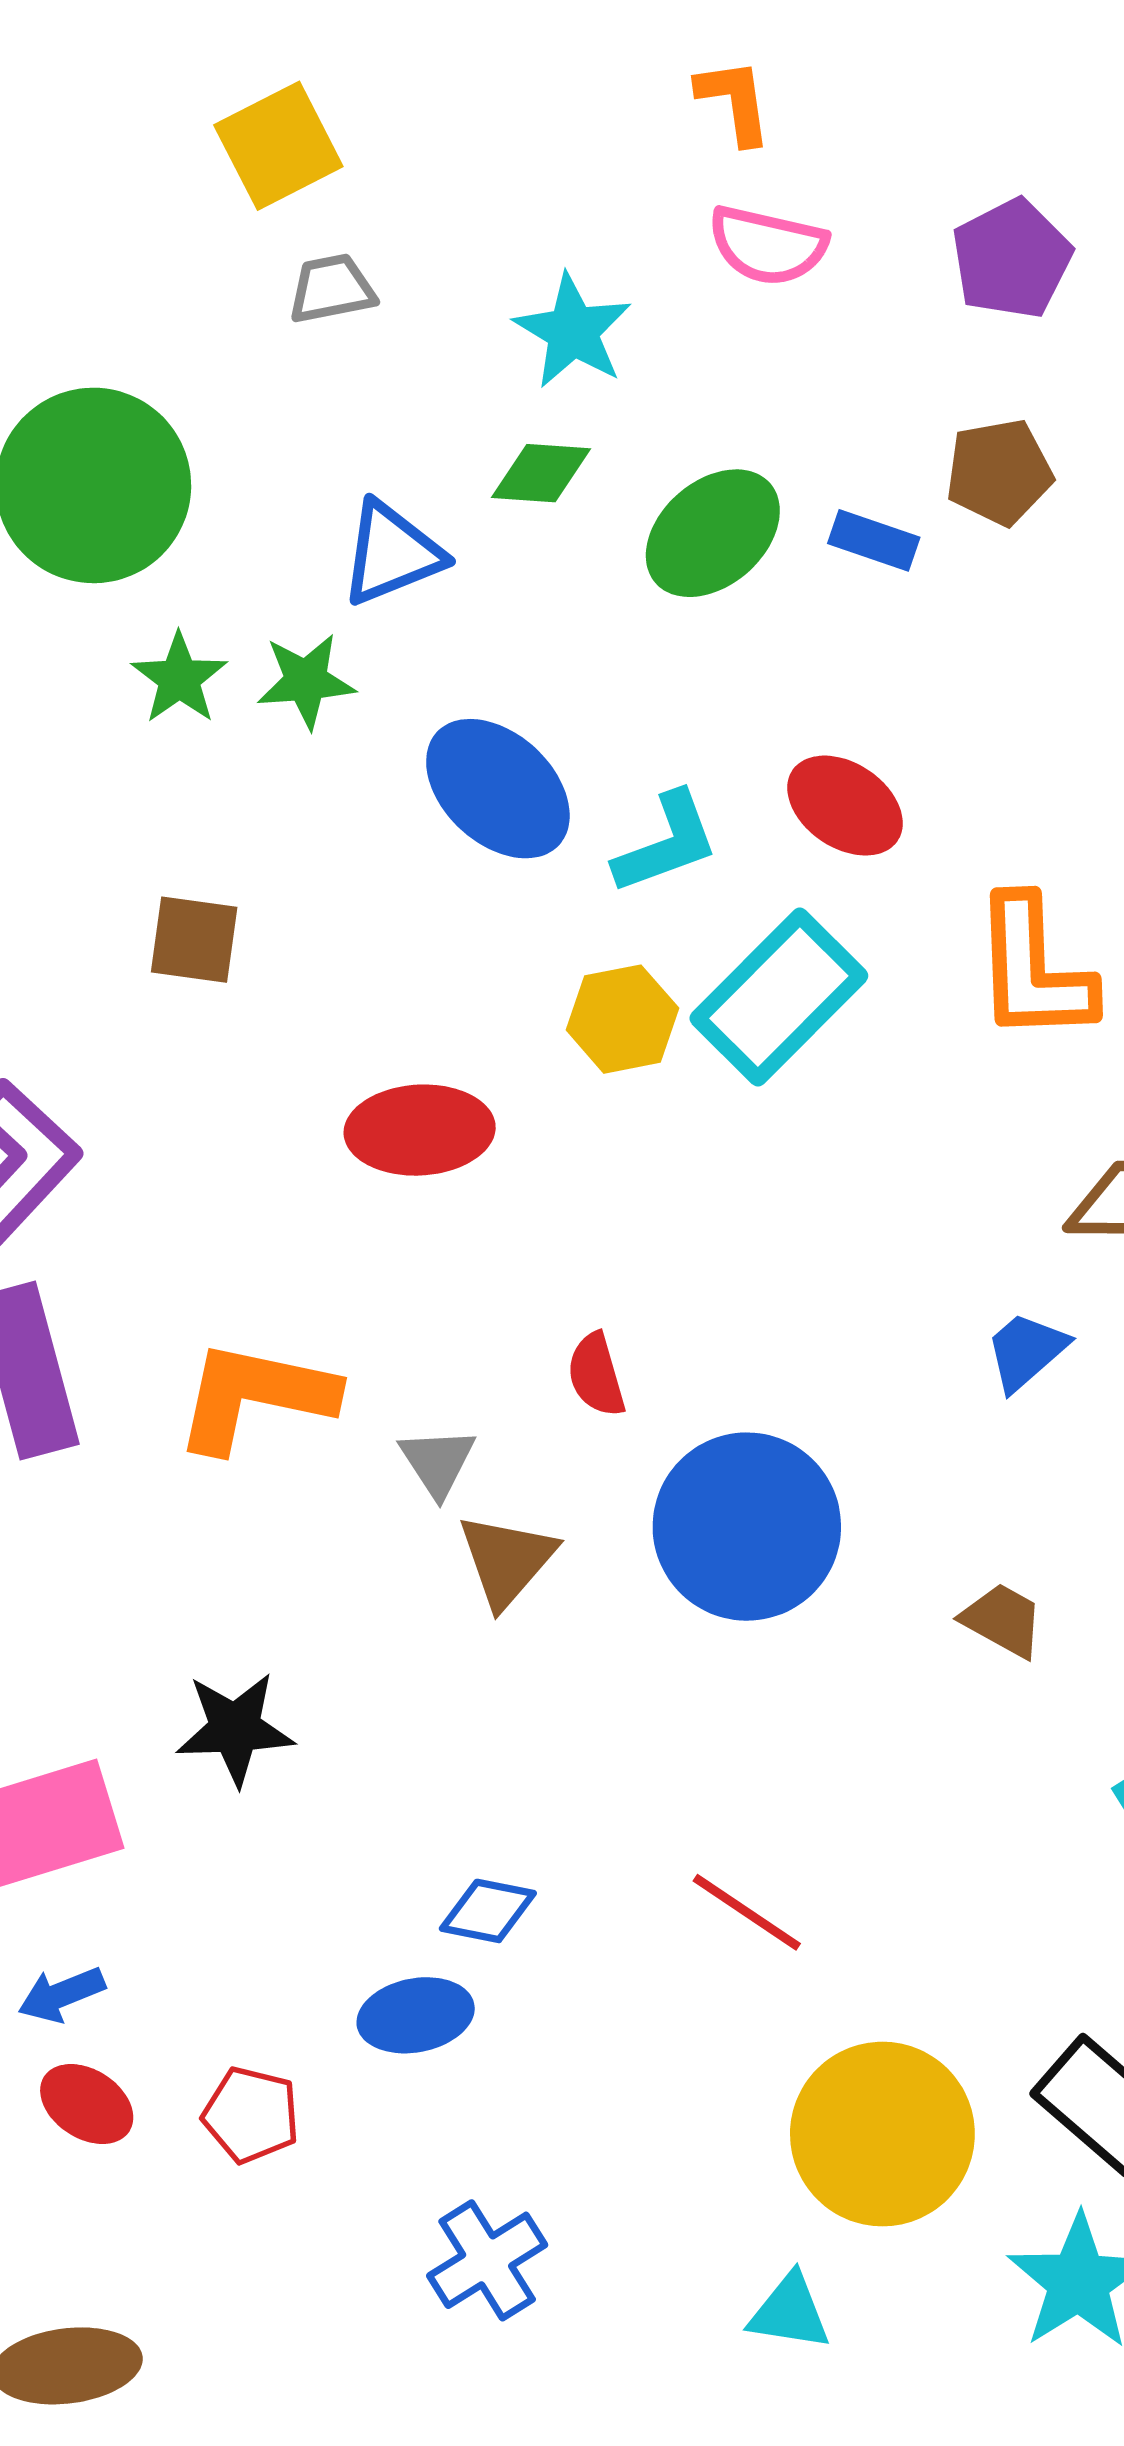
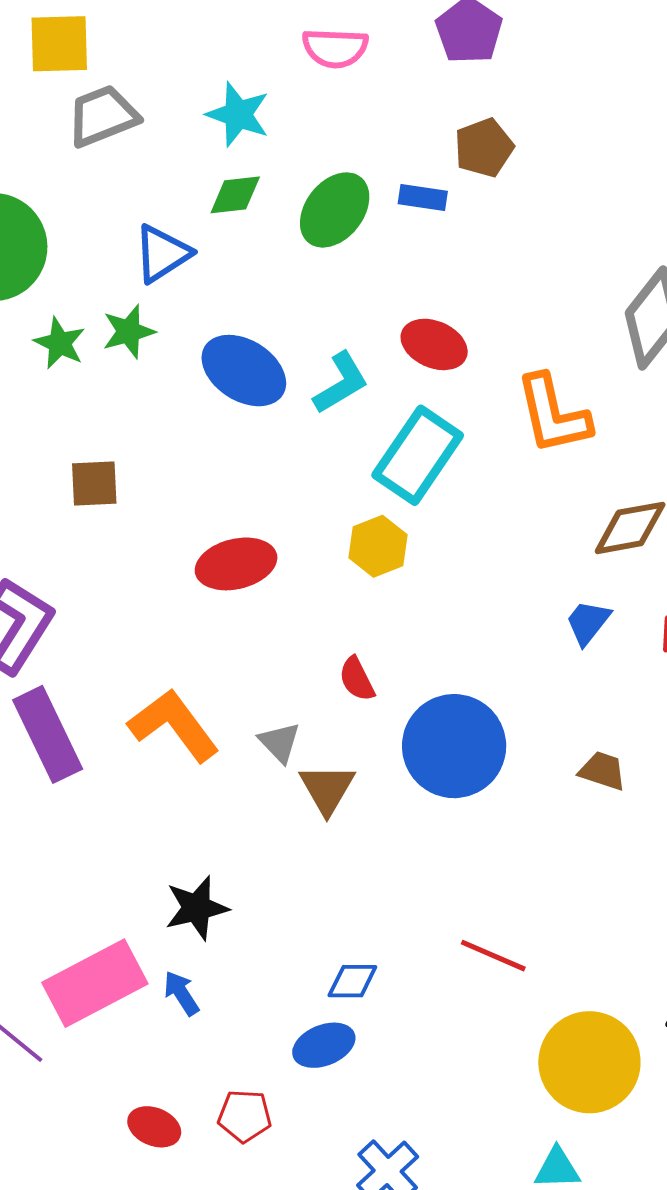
yellow square: (278, 146) -> (59, 44), turned 36
gray trapezoid: (332, 289) -> (103, 116), size x1.5
yellow hexagon: (622, 1019) -> (378, 546), moved
orange L-shape: (255, 1396) -> (174, 725), turned 52
blue arrow: (61, 1995) -> (181, 993), moved, turned 90

